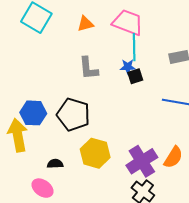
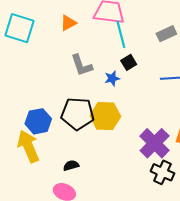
blue star: (128, 67) -> (112, 78), moved
yellow hexagon: (95, 153) -> (105, 116), moved

